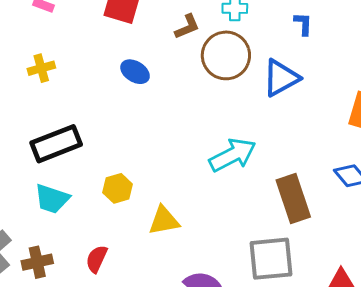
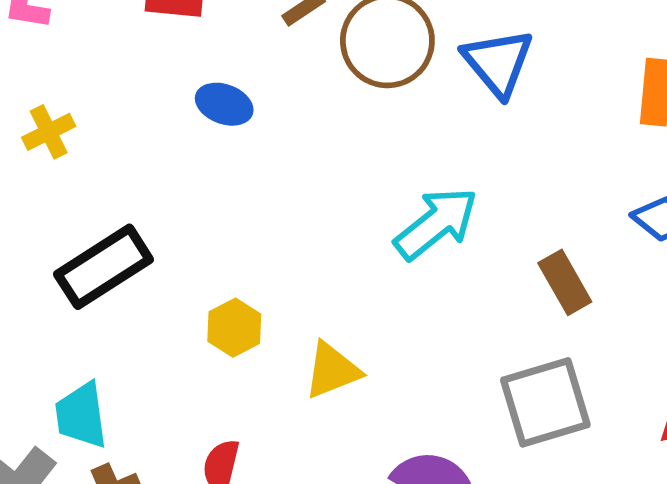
blue triangle: (281, 78) -> (498, 62), turned -30
cyan trapezoid: (52, 199) -> (81, 415), moved, turned 75
brown rectangle: (293, 199) -> (565, 282), size x0.7

